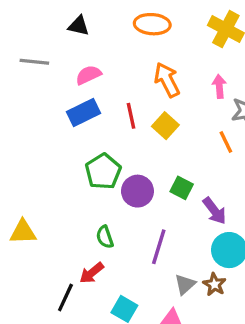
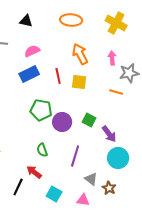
yellow square: (165, 126) -> (79, 82), turned -35
orange line: (226, 142) -> (116, 92), turned -48
green pentagon: (103, 171) -> (41, 110), turned -30
red arrow: (92, 273) -> (34, 172), turned 77
gray triangle: (185, 284) -> (91, 179), turned -40
brown star: (214, 284) -> (109, 188), moved

